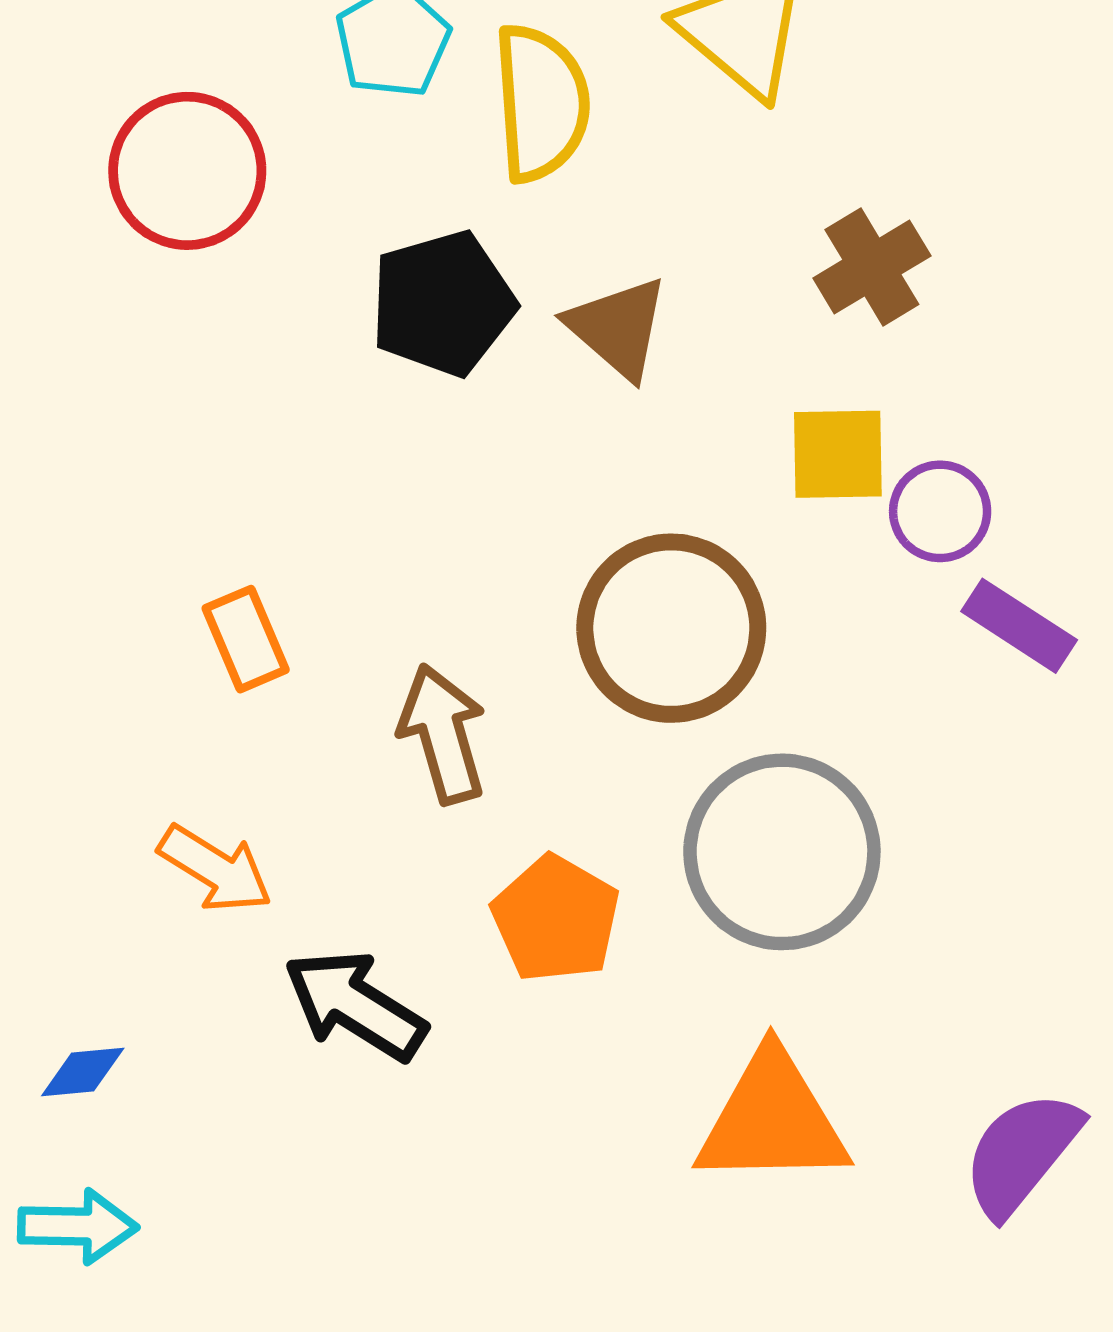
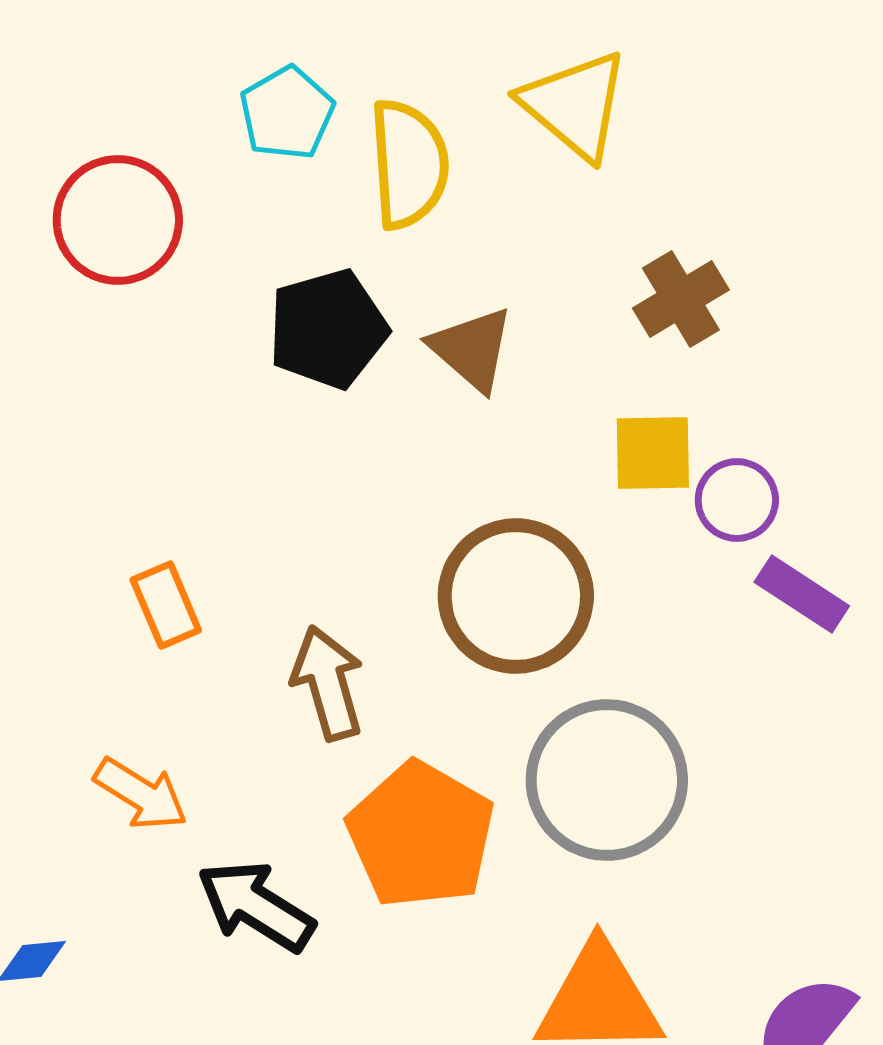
orange pentagon: (556, 919) -> (421, 835), size x1.4

